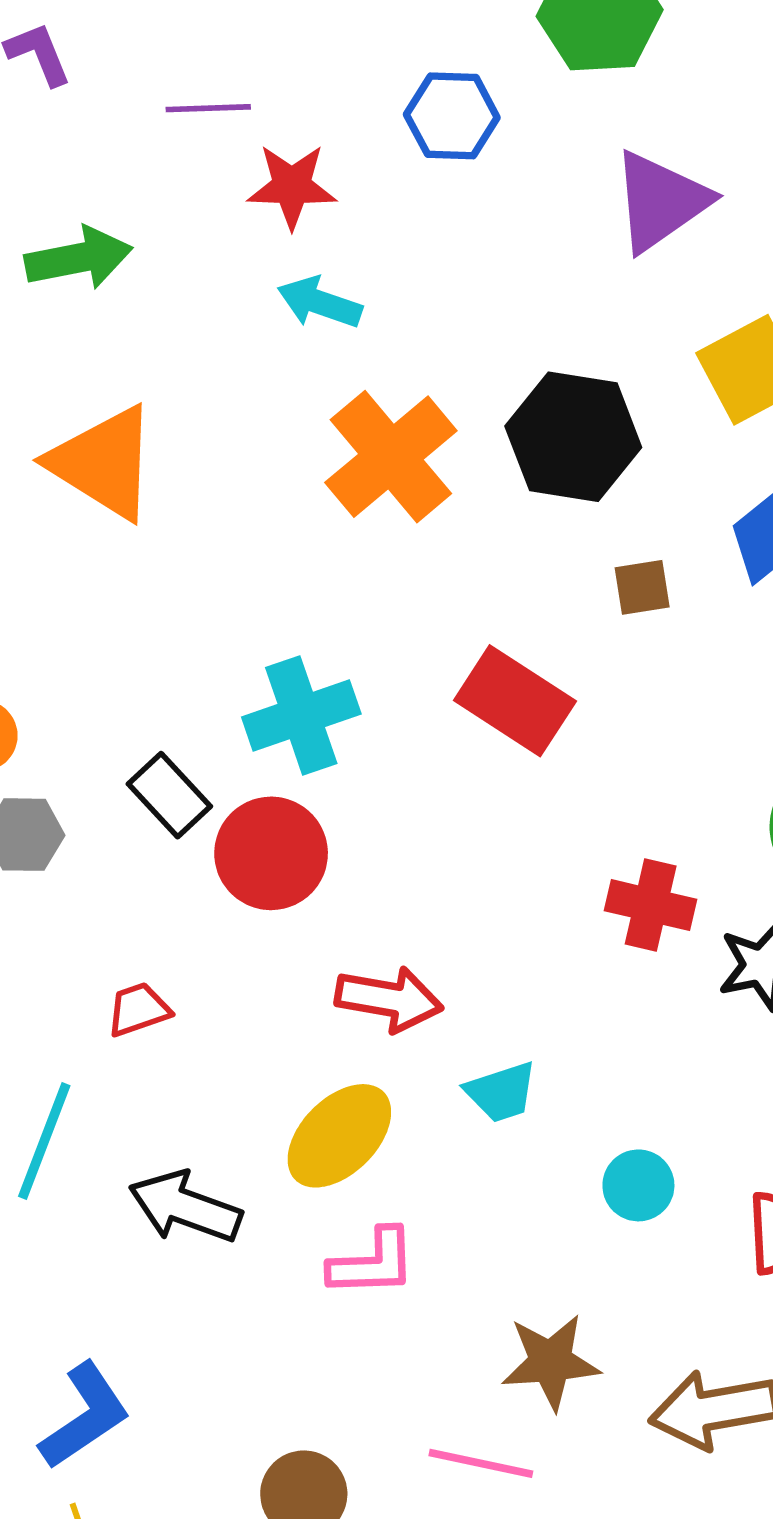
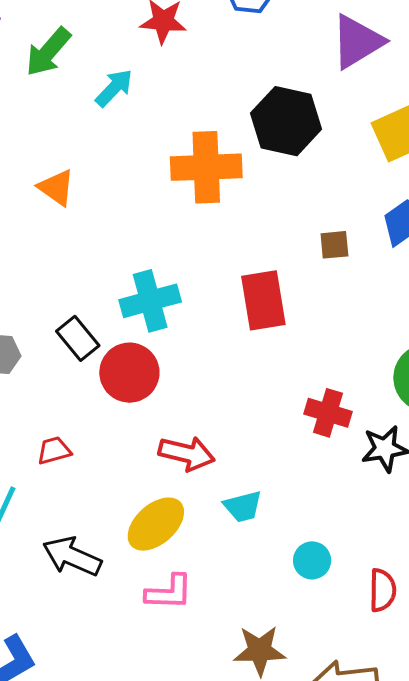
green arrow: (79, 258) -> (48, 52), turned 138
cyan arrow: (320, 303) -> (114, 88), moved, turned 111
black hexagon: (573, 437) -> (286, 121), moved
orange cross: (391, 457) -> (206, 167), turned 34
orange triangle: (104, 463) -> (56, 188), moved, size x0.6
red rectangle: (515, 701) -> (263, 300), turned 44

